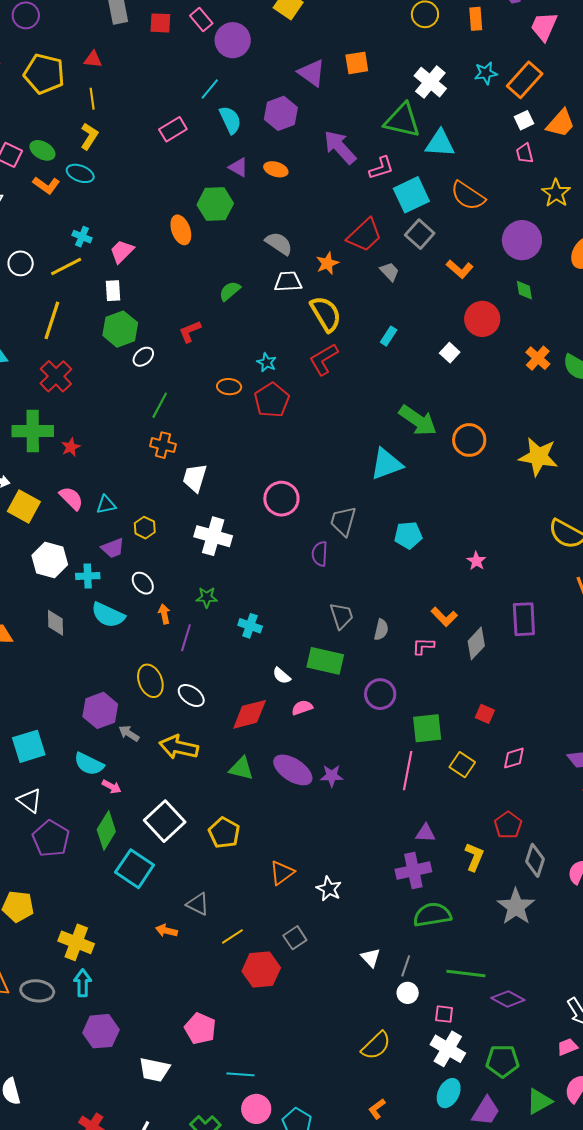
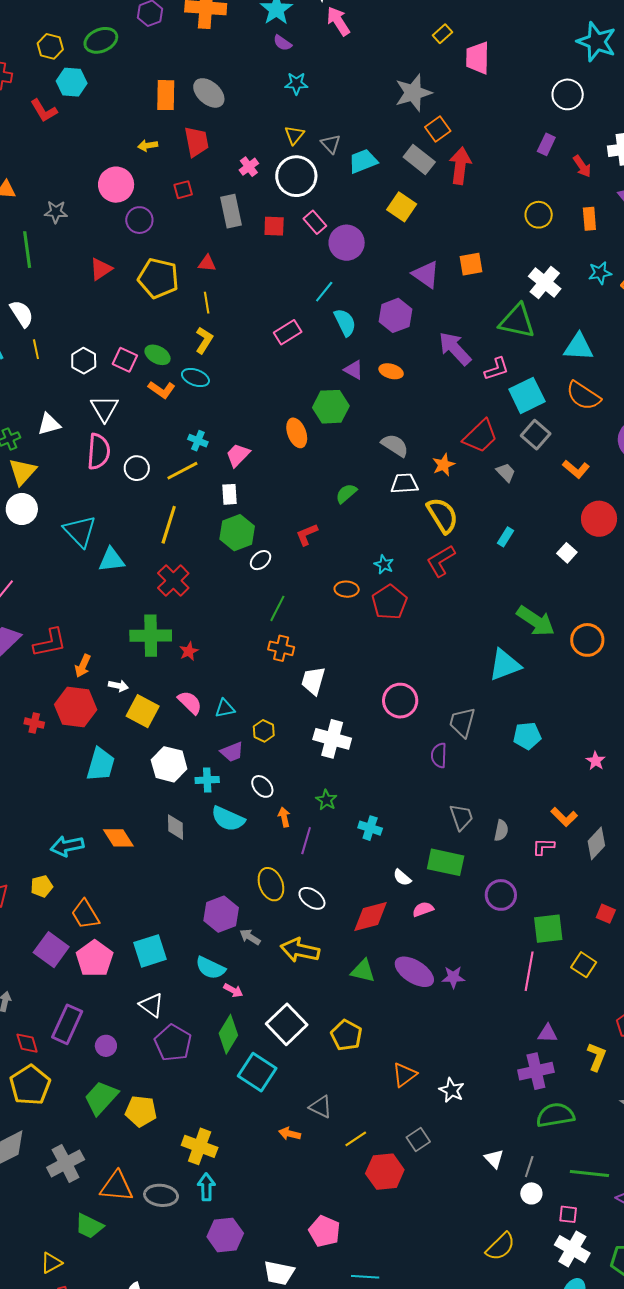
cyan triangle: (440, 143) -> (579, 347), moved
green star: (207, 597) -> (326, 800), turned 30

